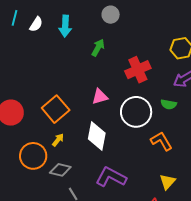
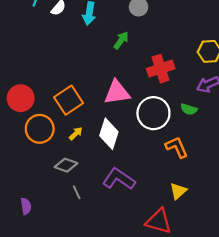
pink triangle: (100, 97) -> (117, 92), size x1.5
yellow arrow: (58, 140) -> (76, 134), moved
orange circle: (33, 156) -> (40, 129), moved

